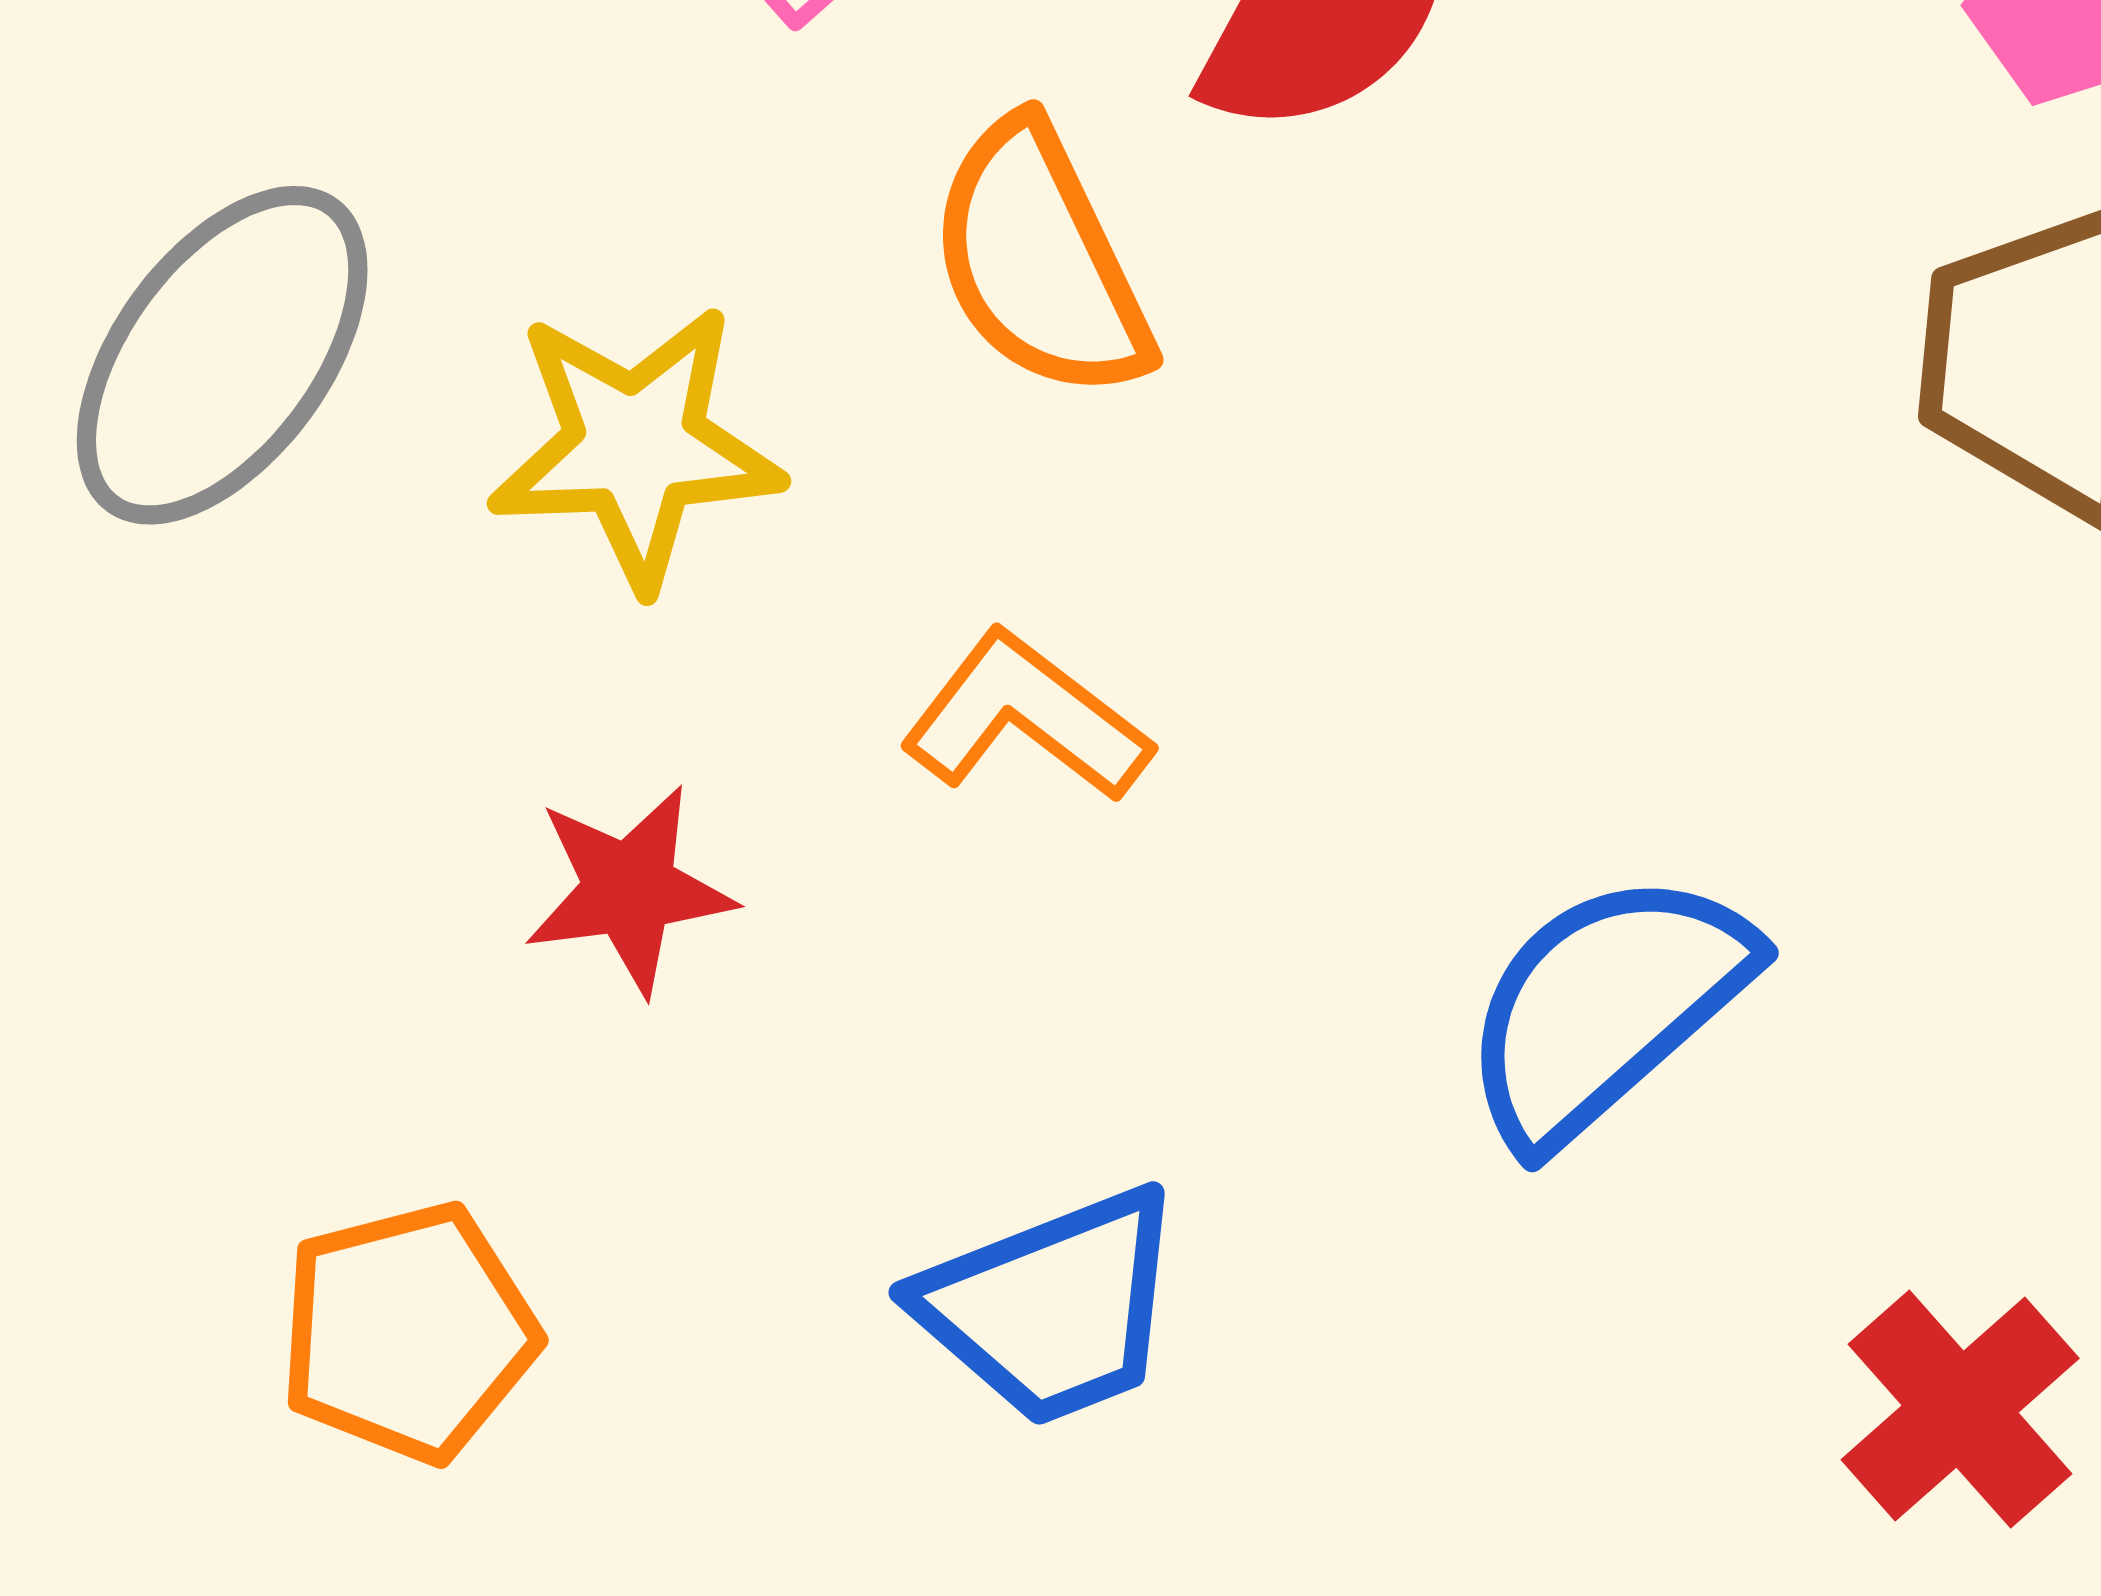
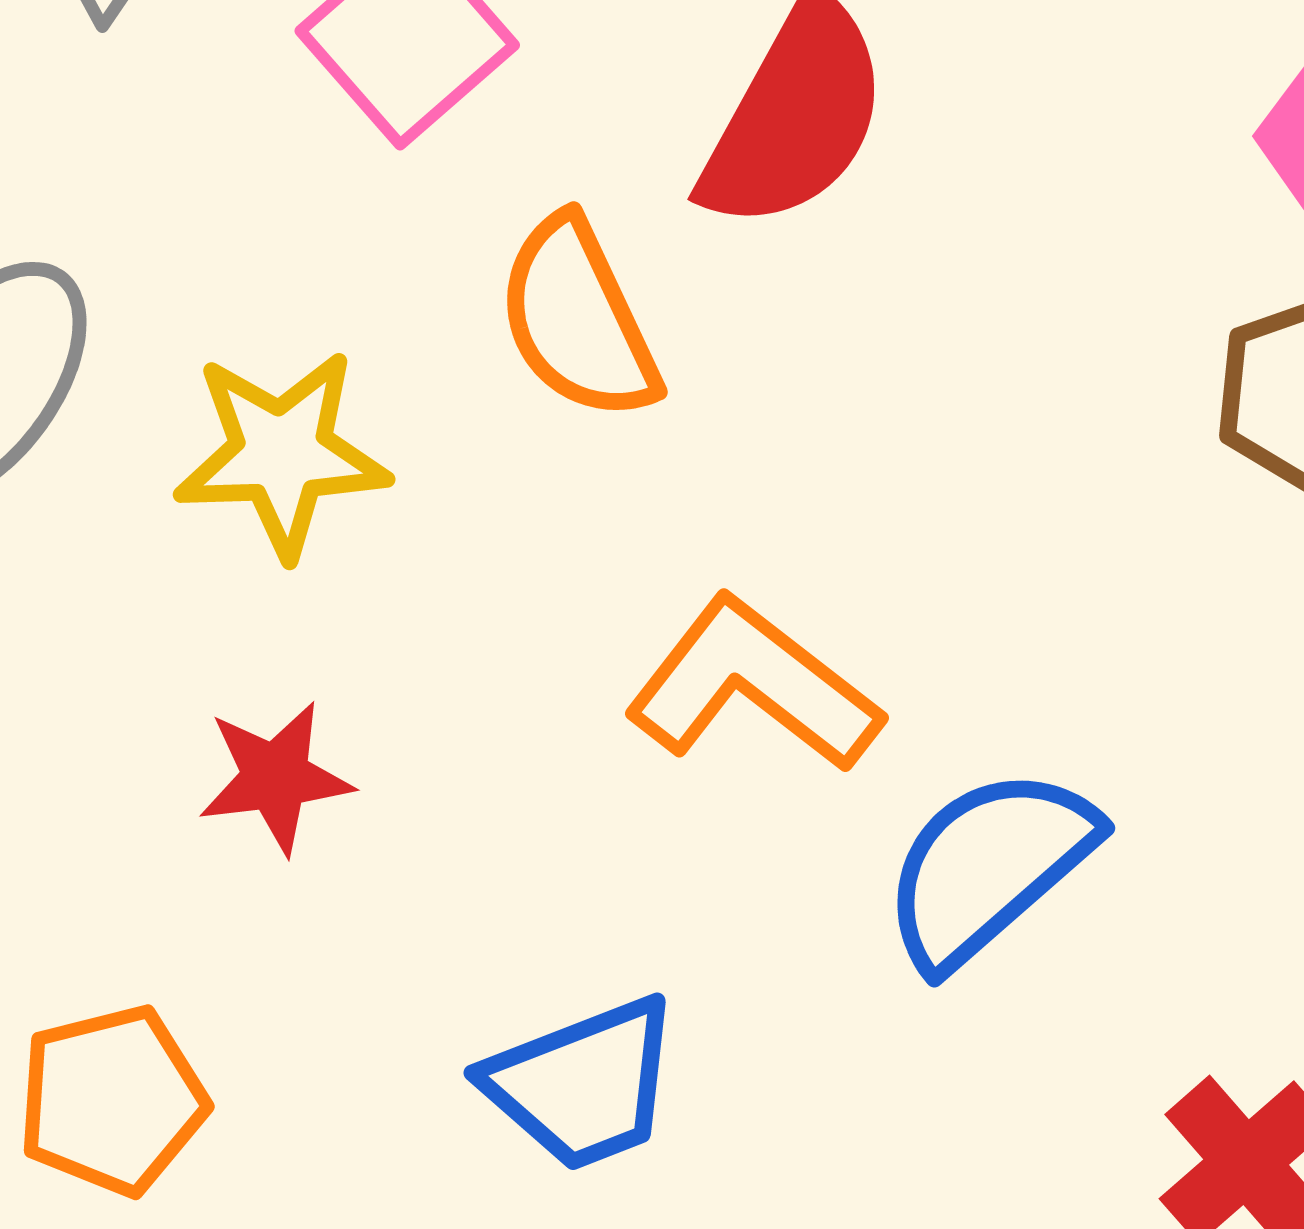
orange L-shape: (1026, 717) -> (753, 685), moved, size x1.4

